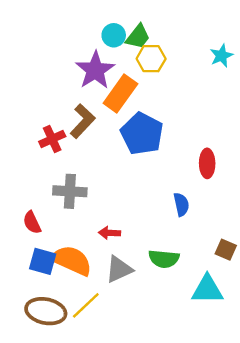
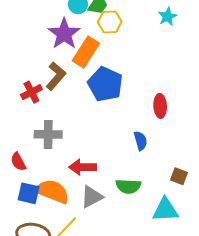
red arrow: (110, 233) -> (83, 167), size x1.5

